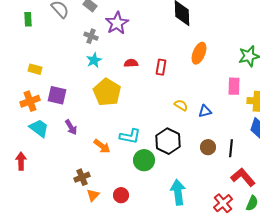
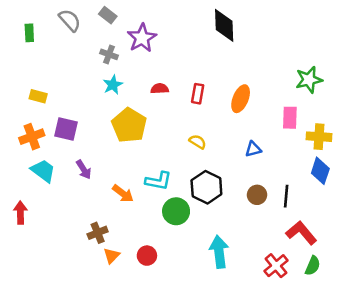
orange ellipse: (199, 53) -> (241, 99), moved
yellow semicircle: (181, 105) -> (198, 142), moved

